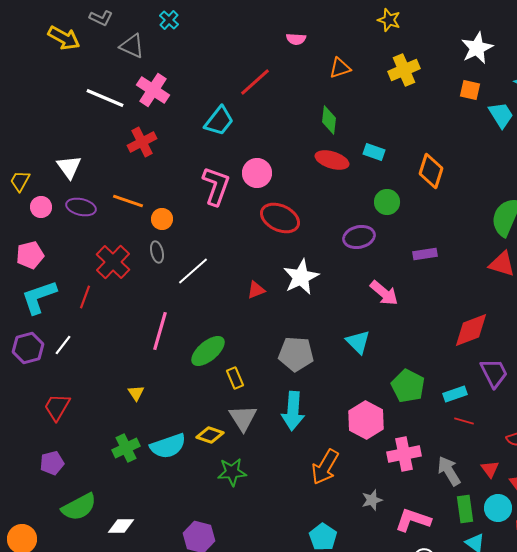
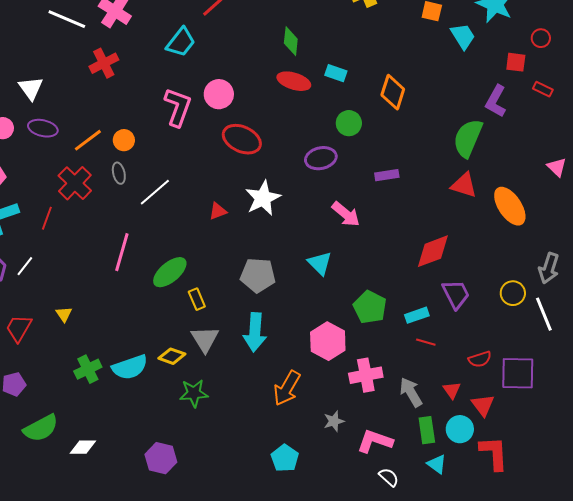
orange line: (128, 201) -> (88, 140), moved, turned -56
yellow triangle: (136, 393) -> (64, 314), moved

